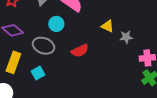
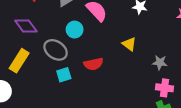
gray star: (126, 37) -> (160, 62), moved
cyan square: (38, 73) -> (64, 75), moved

